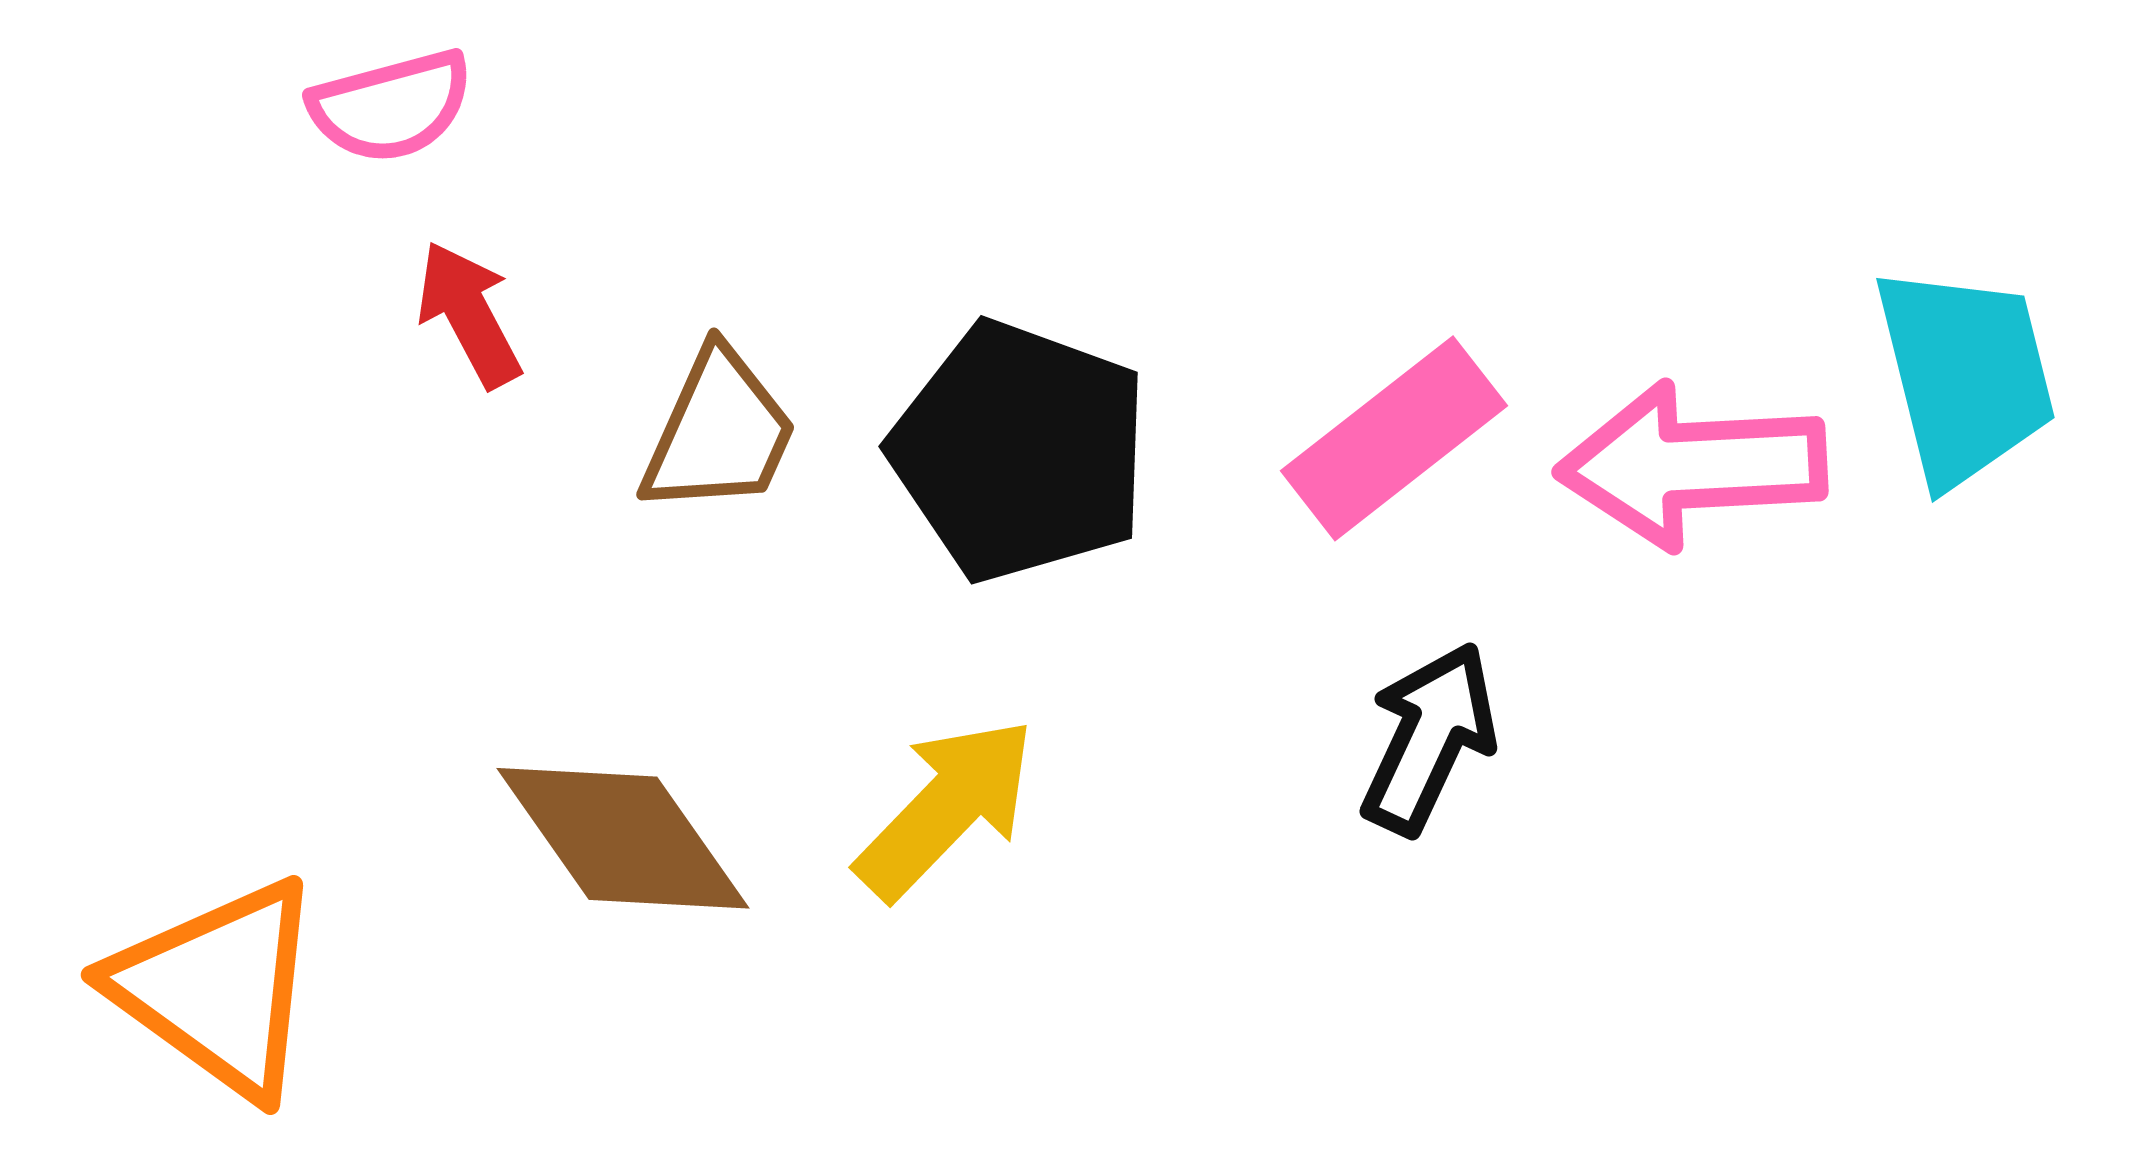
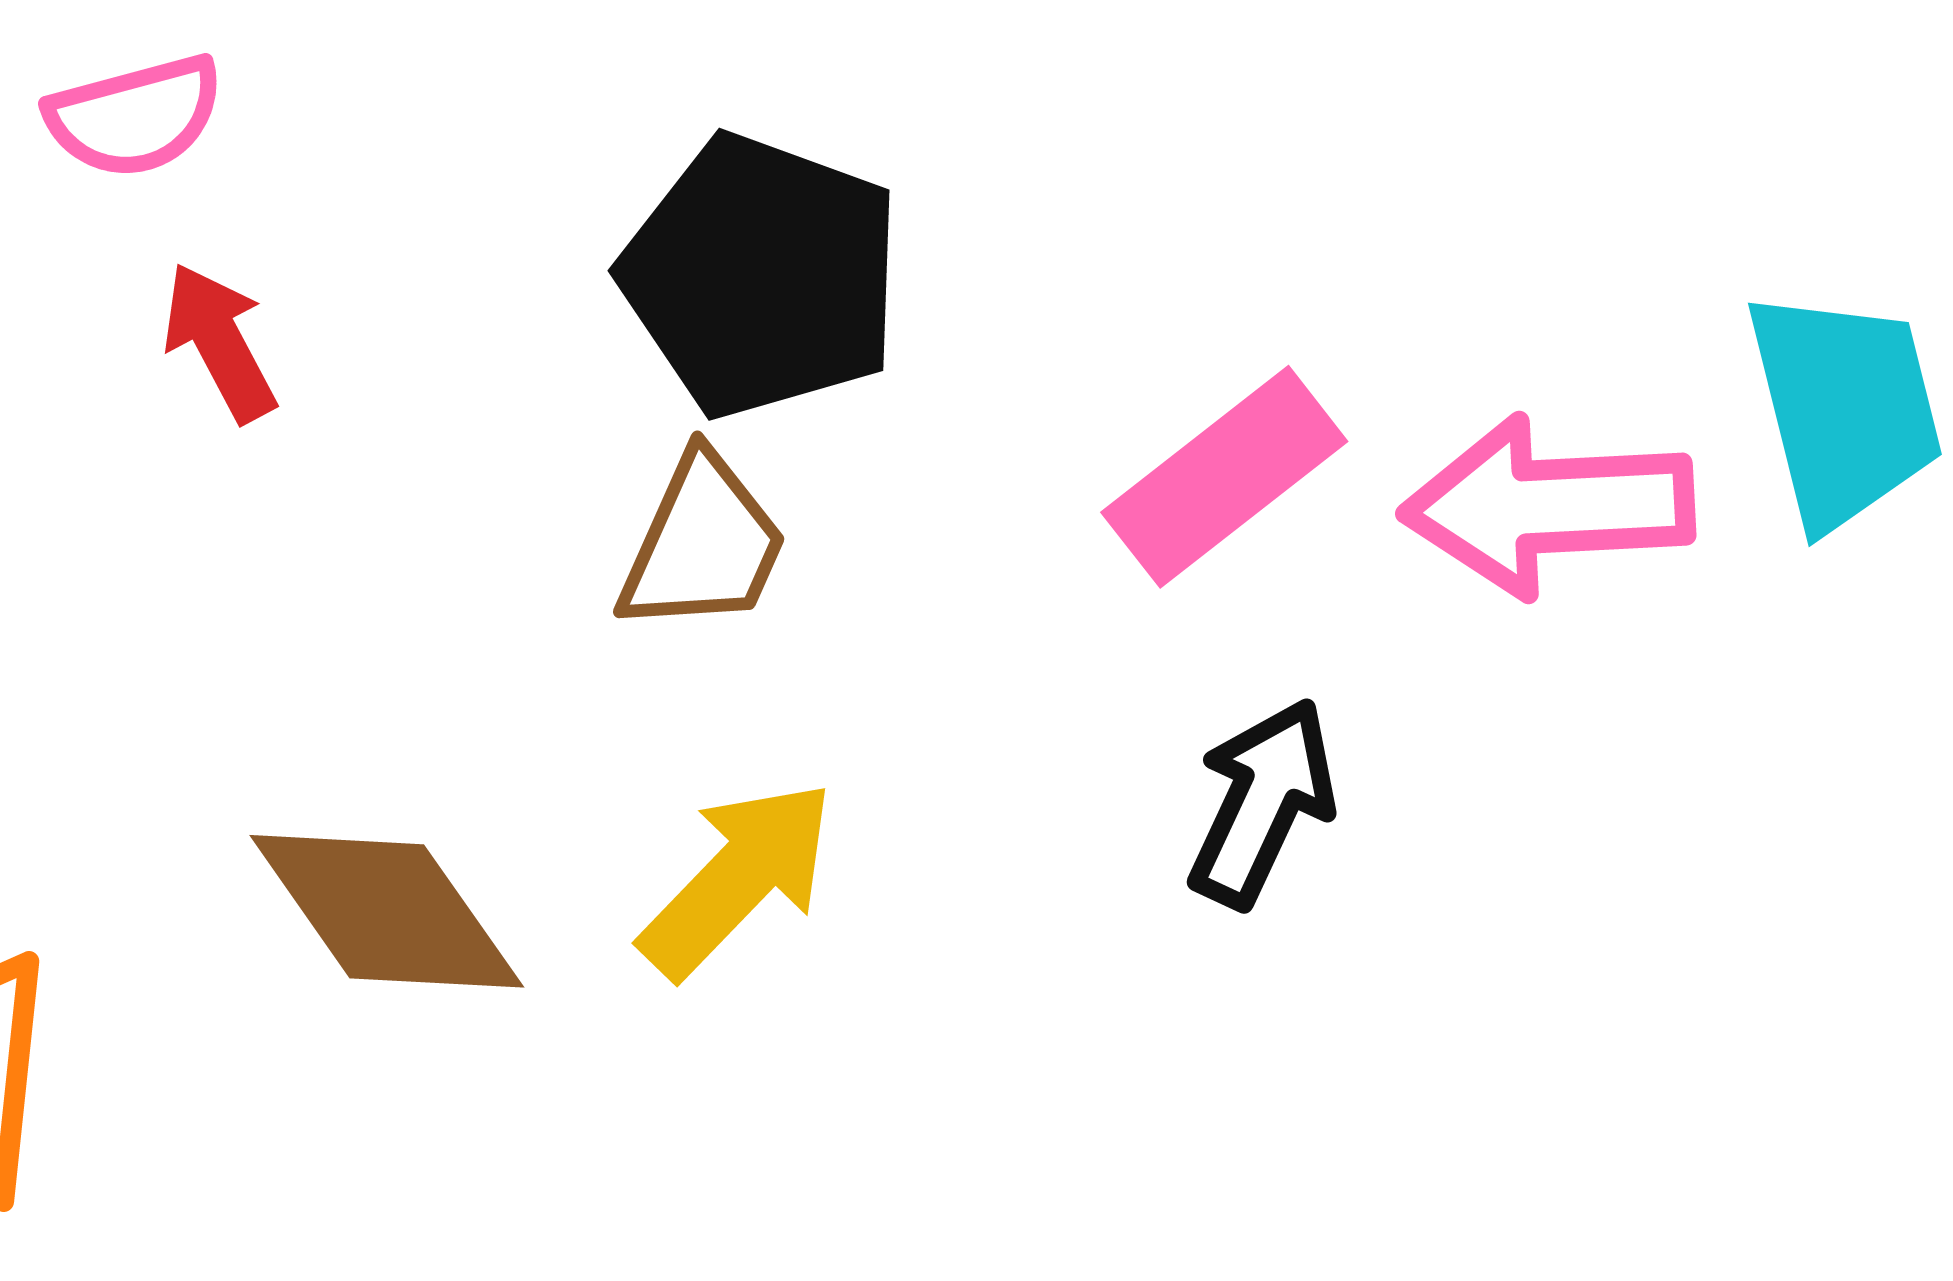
brown trapezoid: (719, 432) -> (703, 544), moved
black pentagon: (1020, 451) -> (762, 276), moved

